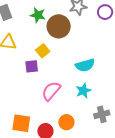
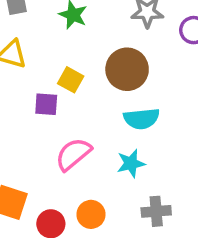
brown circle: (59, 26) -> (127, 69), moved
yellow square: (43, 51) -> (71, 80), turned -32

